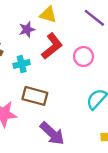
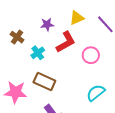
yellow triangle: (48, 15) -> (77, 18), moved, turned -49
cyan cross: (22, 64) -> (38, 53), turned -32

